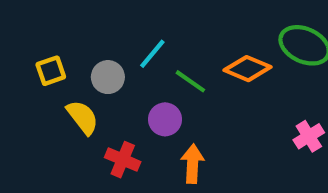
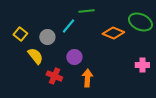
yellow square: (51, 71) -> (20, 34), turned -32
green line: (190, 81) -> (86, 11), moved, turned -42
pink cross: (309, 136) -> (142, 65), turned 32

